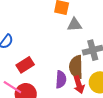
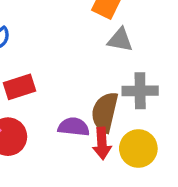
purple semicircle: (61, 79) -> (74, 127), turned -102

